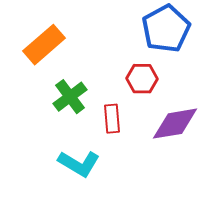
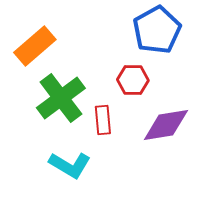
green cross: (70, 97) -> (61, 98), size x1.4

